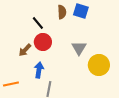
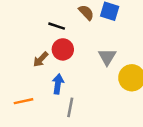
brown semicircle: (62, 12) -> (86, 12), turned -40
black line: (38, 23) -> (57, 26), turned -32

